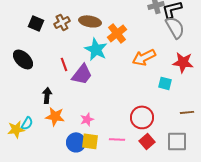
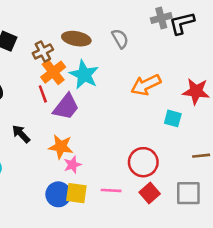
brown cross: (62, 22) -> (43, 51), moved
gray semicircle: (175, 27) -> (120, 39), moved, size x0.7
orange cross: (117, 33) -> (53, 72), moved
black arrow: (47, 95) -> (21, 134), turned -49
orange star: (55, 116) -> (61, 147), moved

